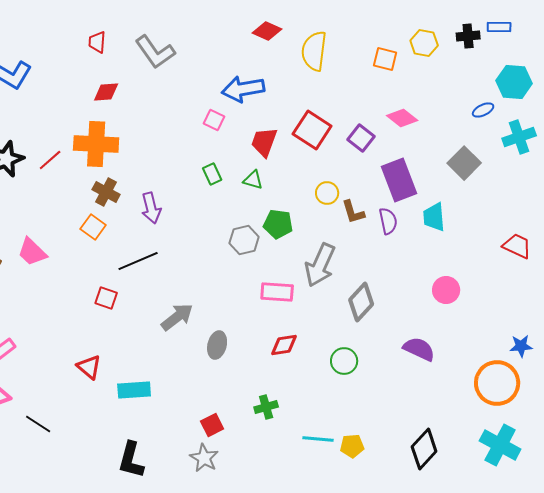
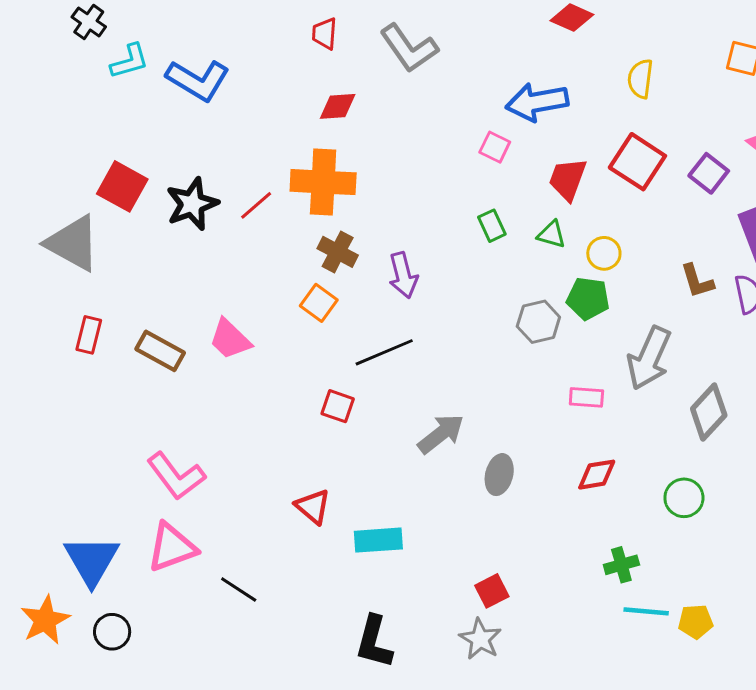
yellow semicircle: (314, 51) -> (640, 79), moved, size x0.7
yellow circle: (327, 193) -> (604, 253), moved
pink rectangle: (277, 292) -> (586, 397), size x0.7
green cross: (266, 407) -> (621, 565), moved

